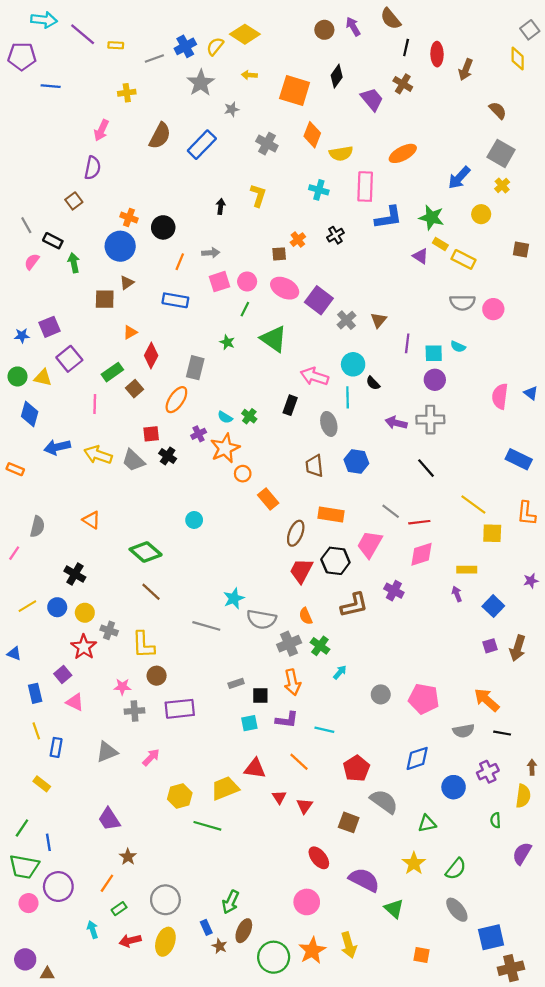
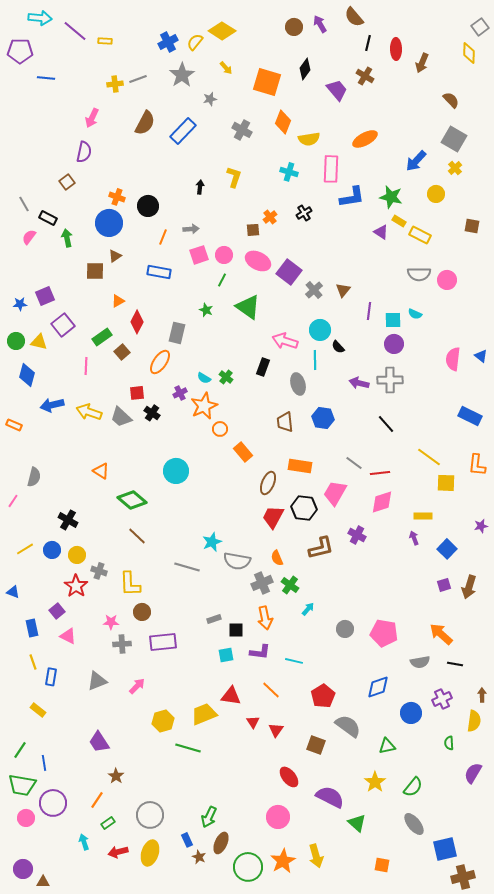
gray line: (154, 59) -> (138, 79), moved
yellow arrow: (249, 75) -> (226, 68), turned -136
orange triangle: (91, 520) -> (101, 471), moved
cyan circle: (194, 520) -> (176, 471), size x1.6

